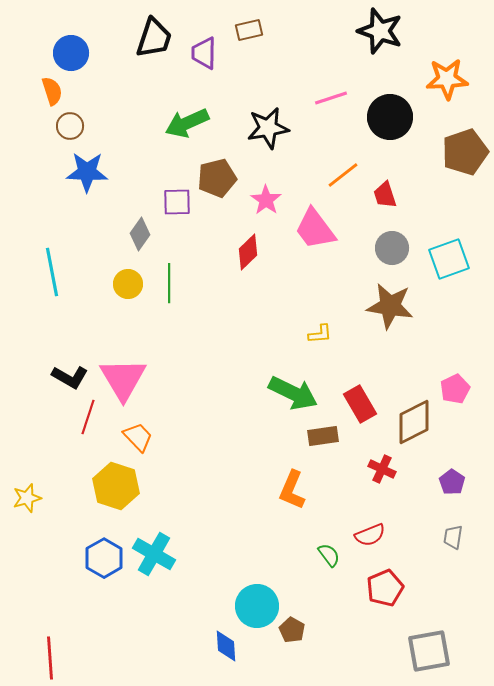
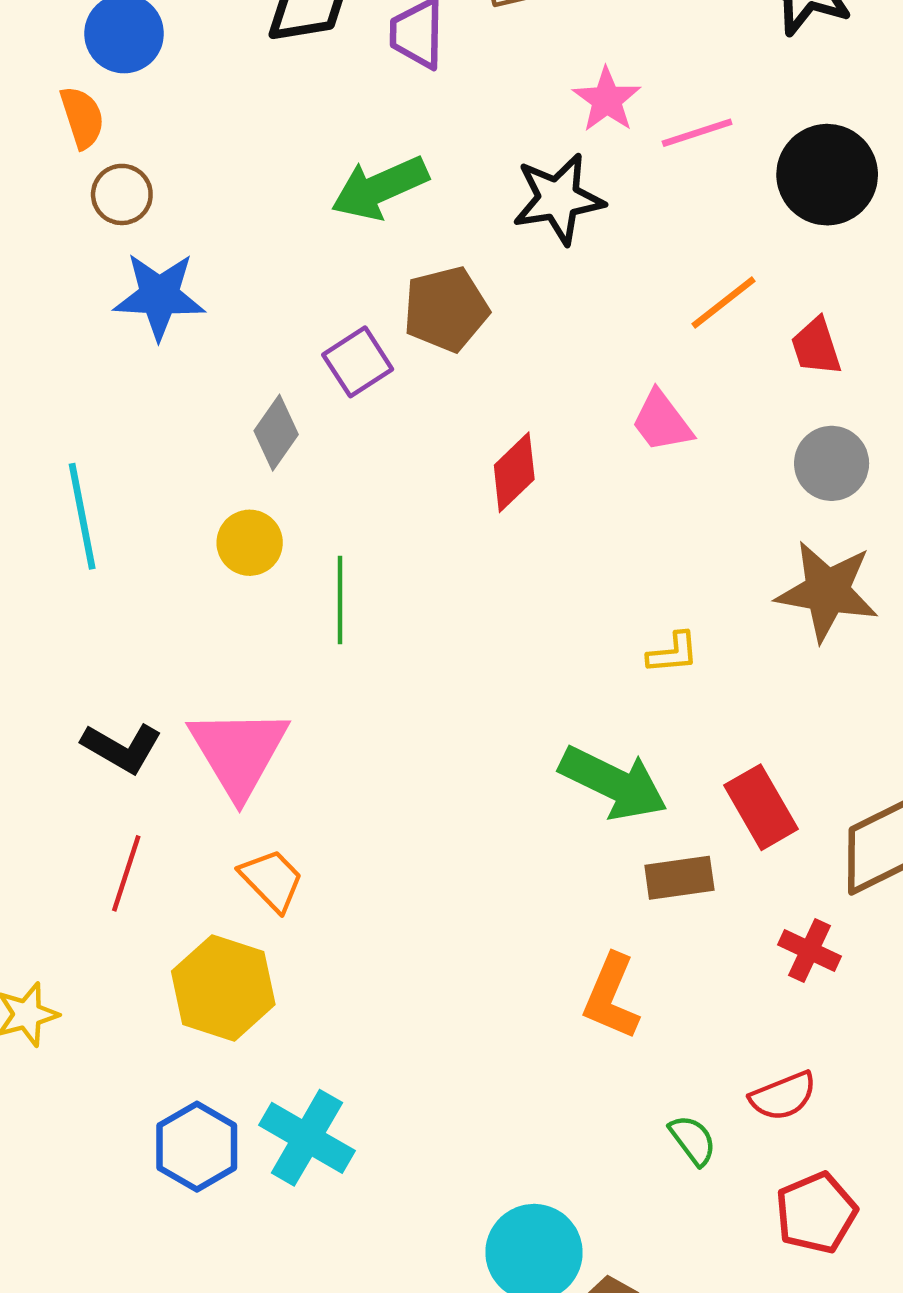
pink star: (266, 200) -> (607, 100), moved
purple square: (177, 202) -> (358, 362), turned -32
pink trapezoid: (315, 229) -> (662, 422), size x0.7
green line: (169, 283) -> (340, 600), moved
red line: (88, 417) -> (126, 873), moved

